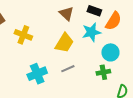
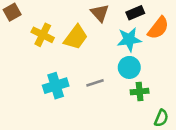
black rectangle: (94, 11) -> (135, 13), turned -48
yellow trapezoid: (64, 43) -> (76, 37), moved
cyan circle: (110, 52) -> (129, 67), moved

